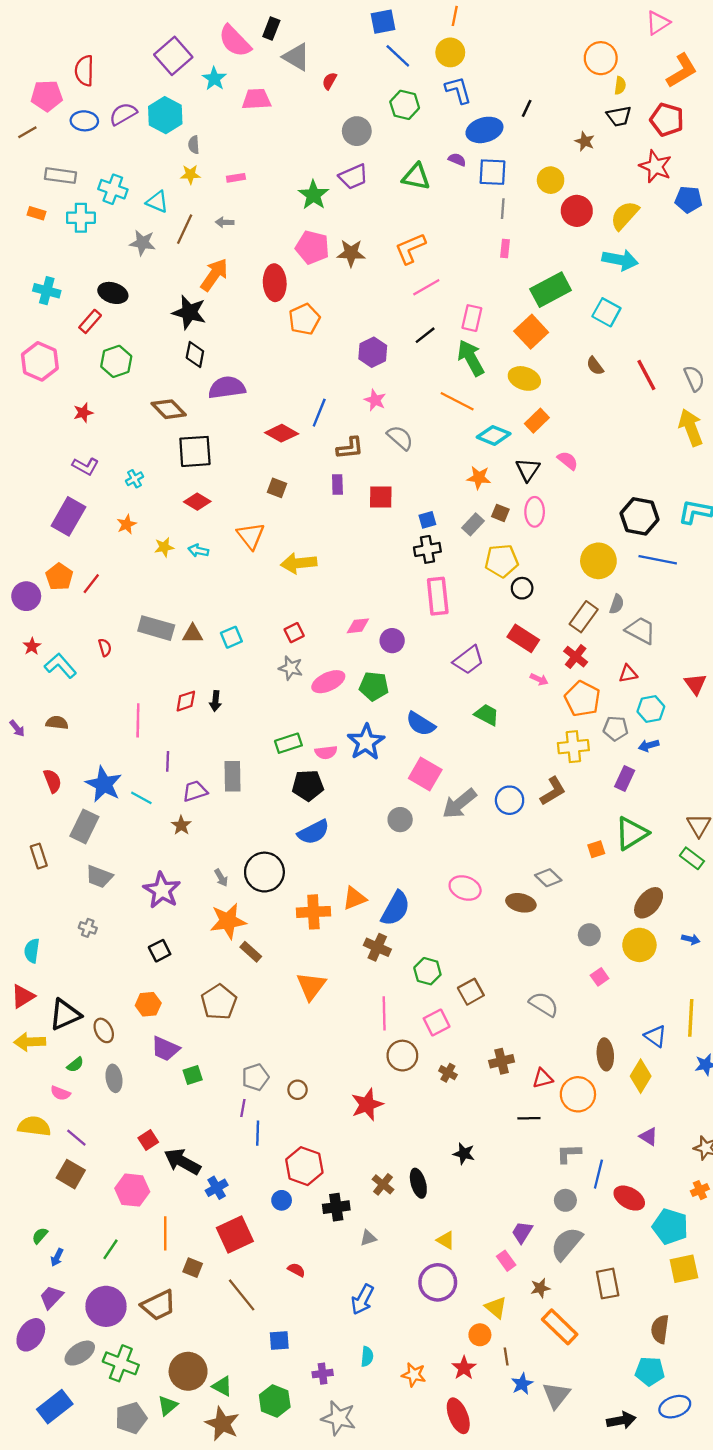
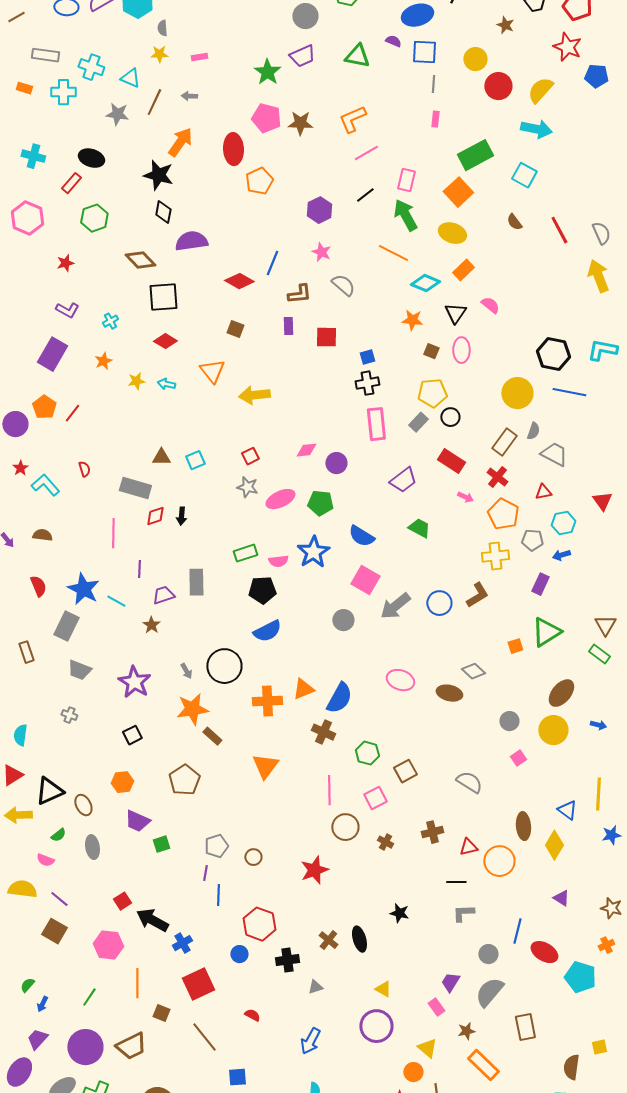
gray rectangle: (473, 524) -> (418, 422), moved
gray rectangle: (156, 628) -> (135, 488), moved
gray L-shape: (569, 1154) -> (463, 913), moved
yellow square: (684, 1269) -> (599, 1047), moved, size x0.6

